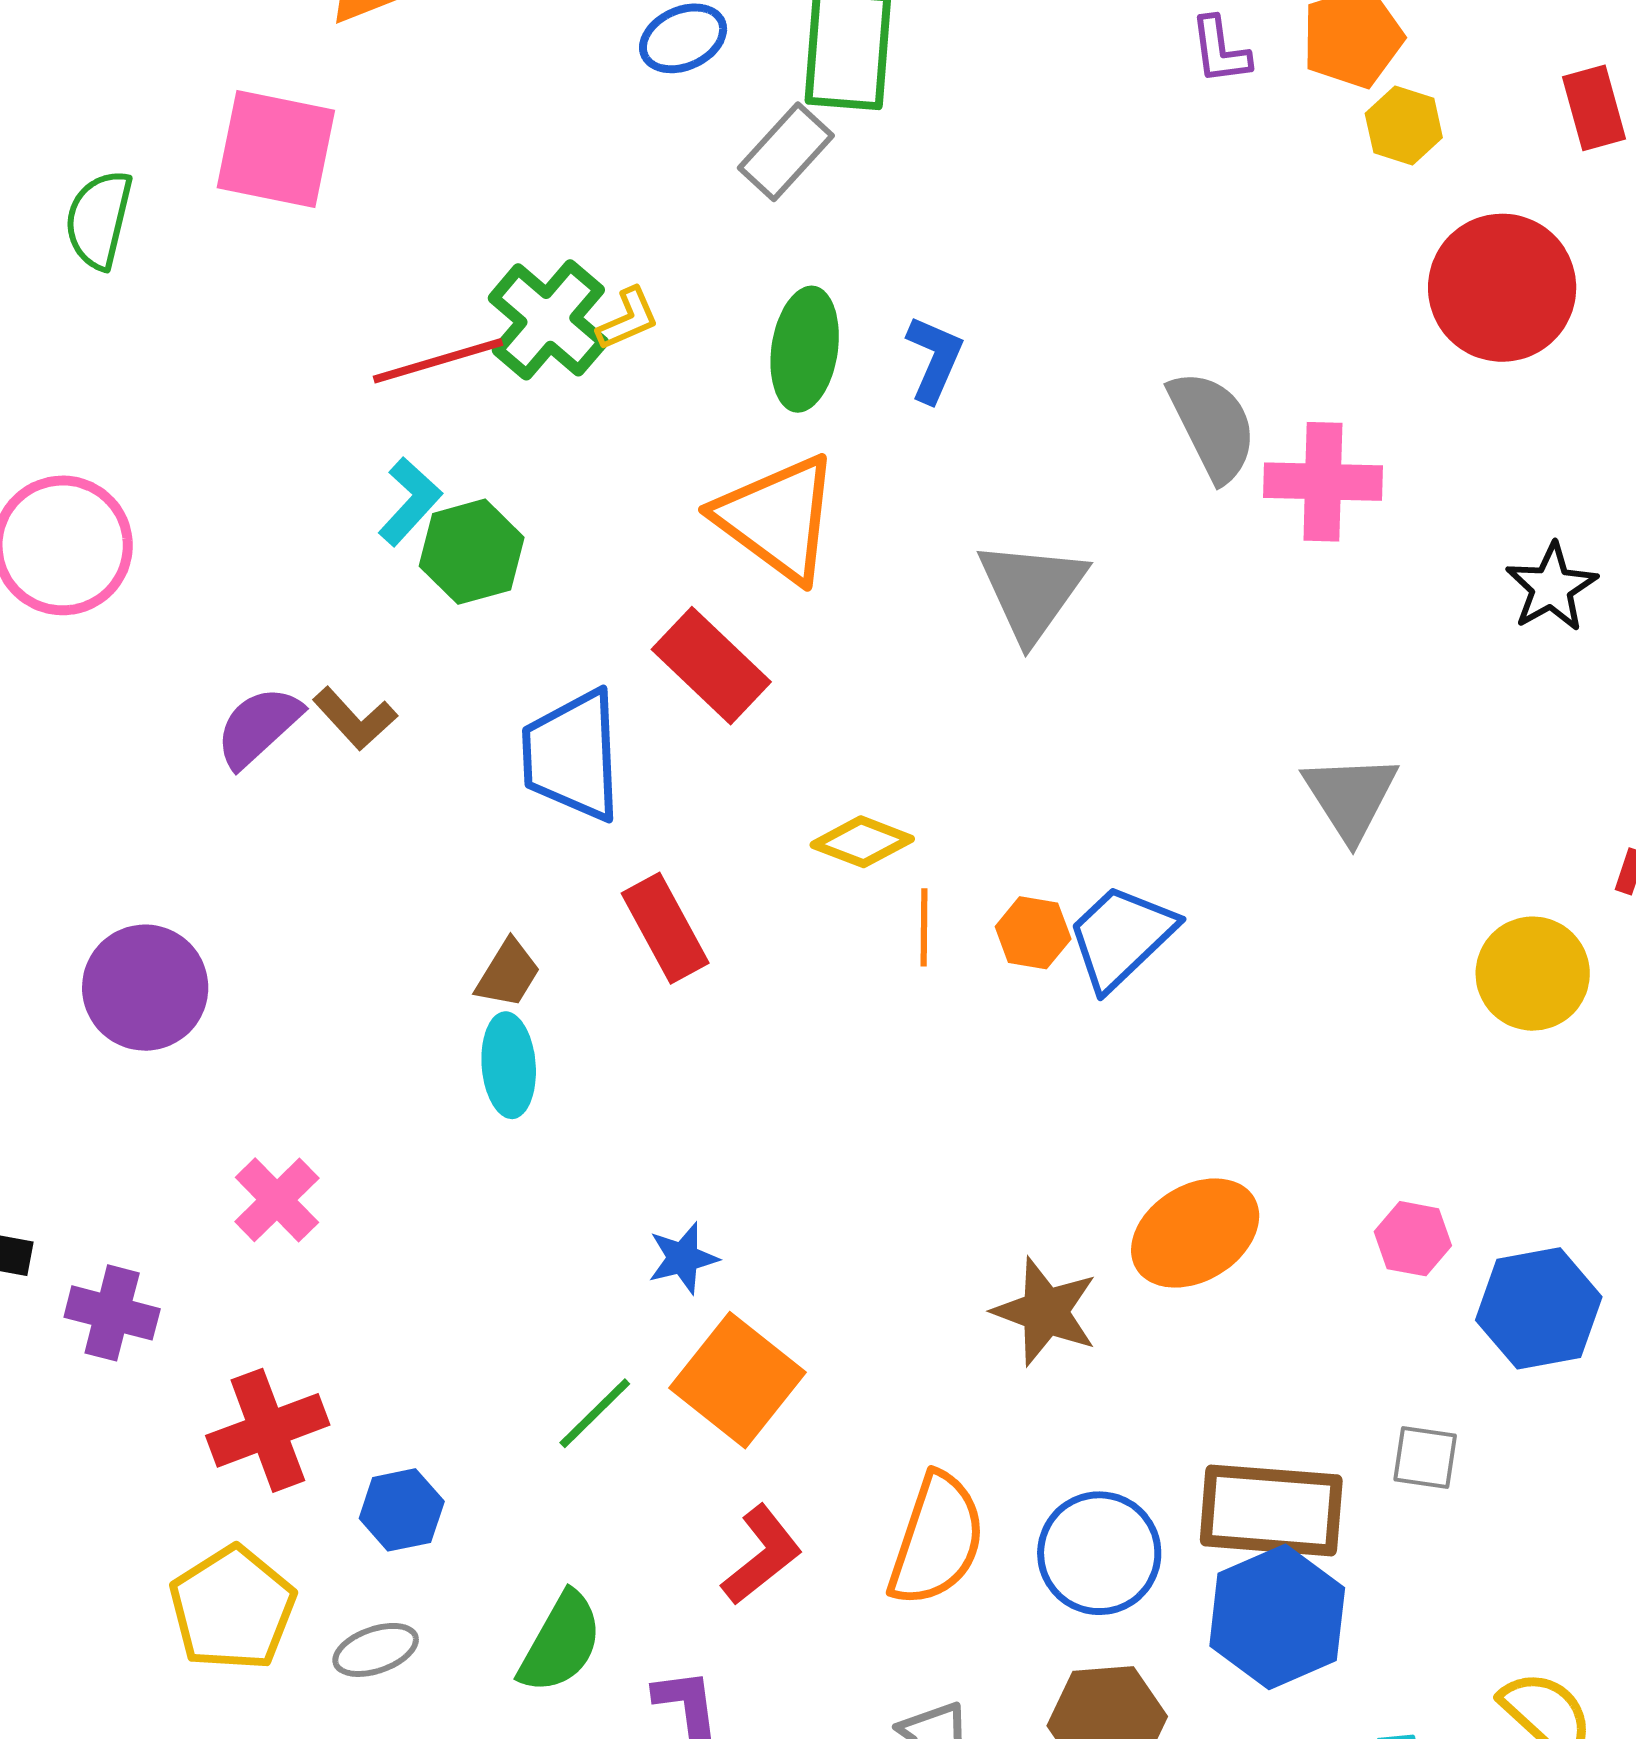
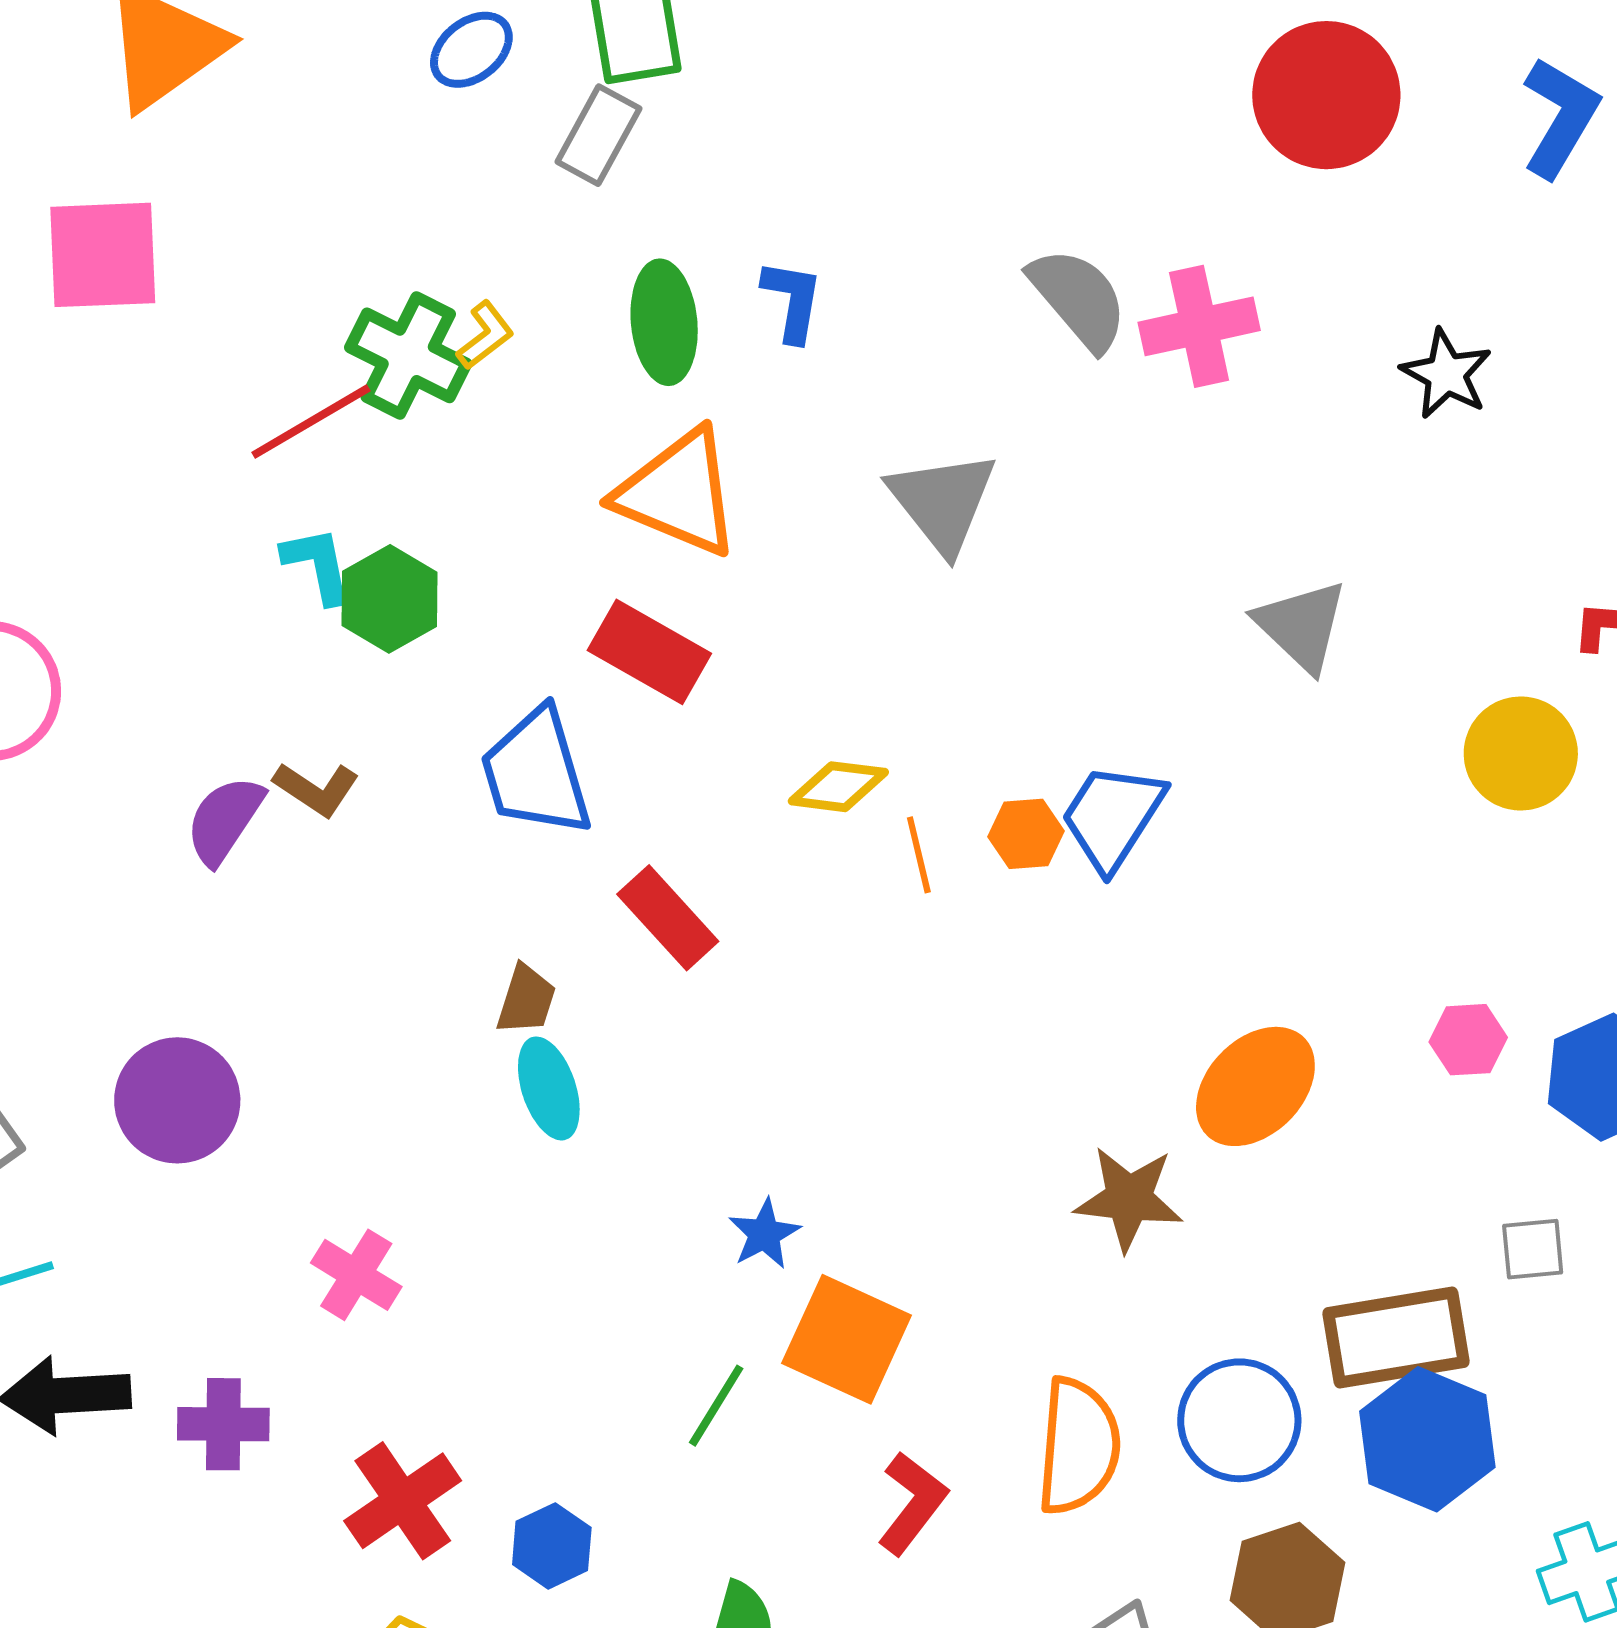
cyan L-shape: (410, 501) -> (317, 565), turned -40

